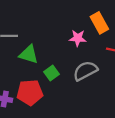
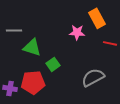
gray semicircle: (85, 71) -> (93, 77), moved

